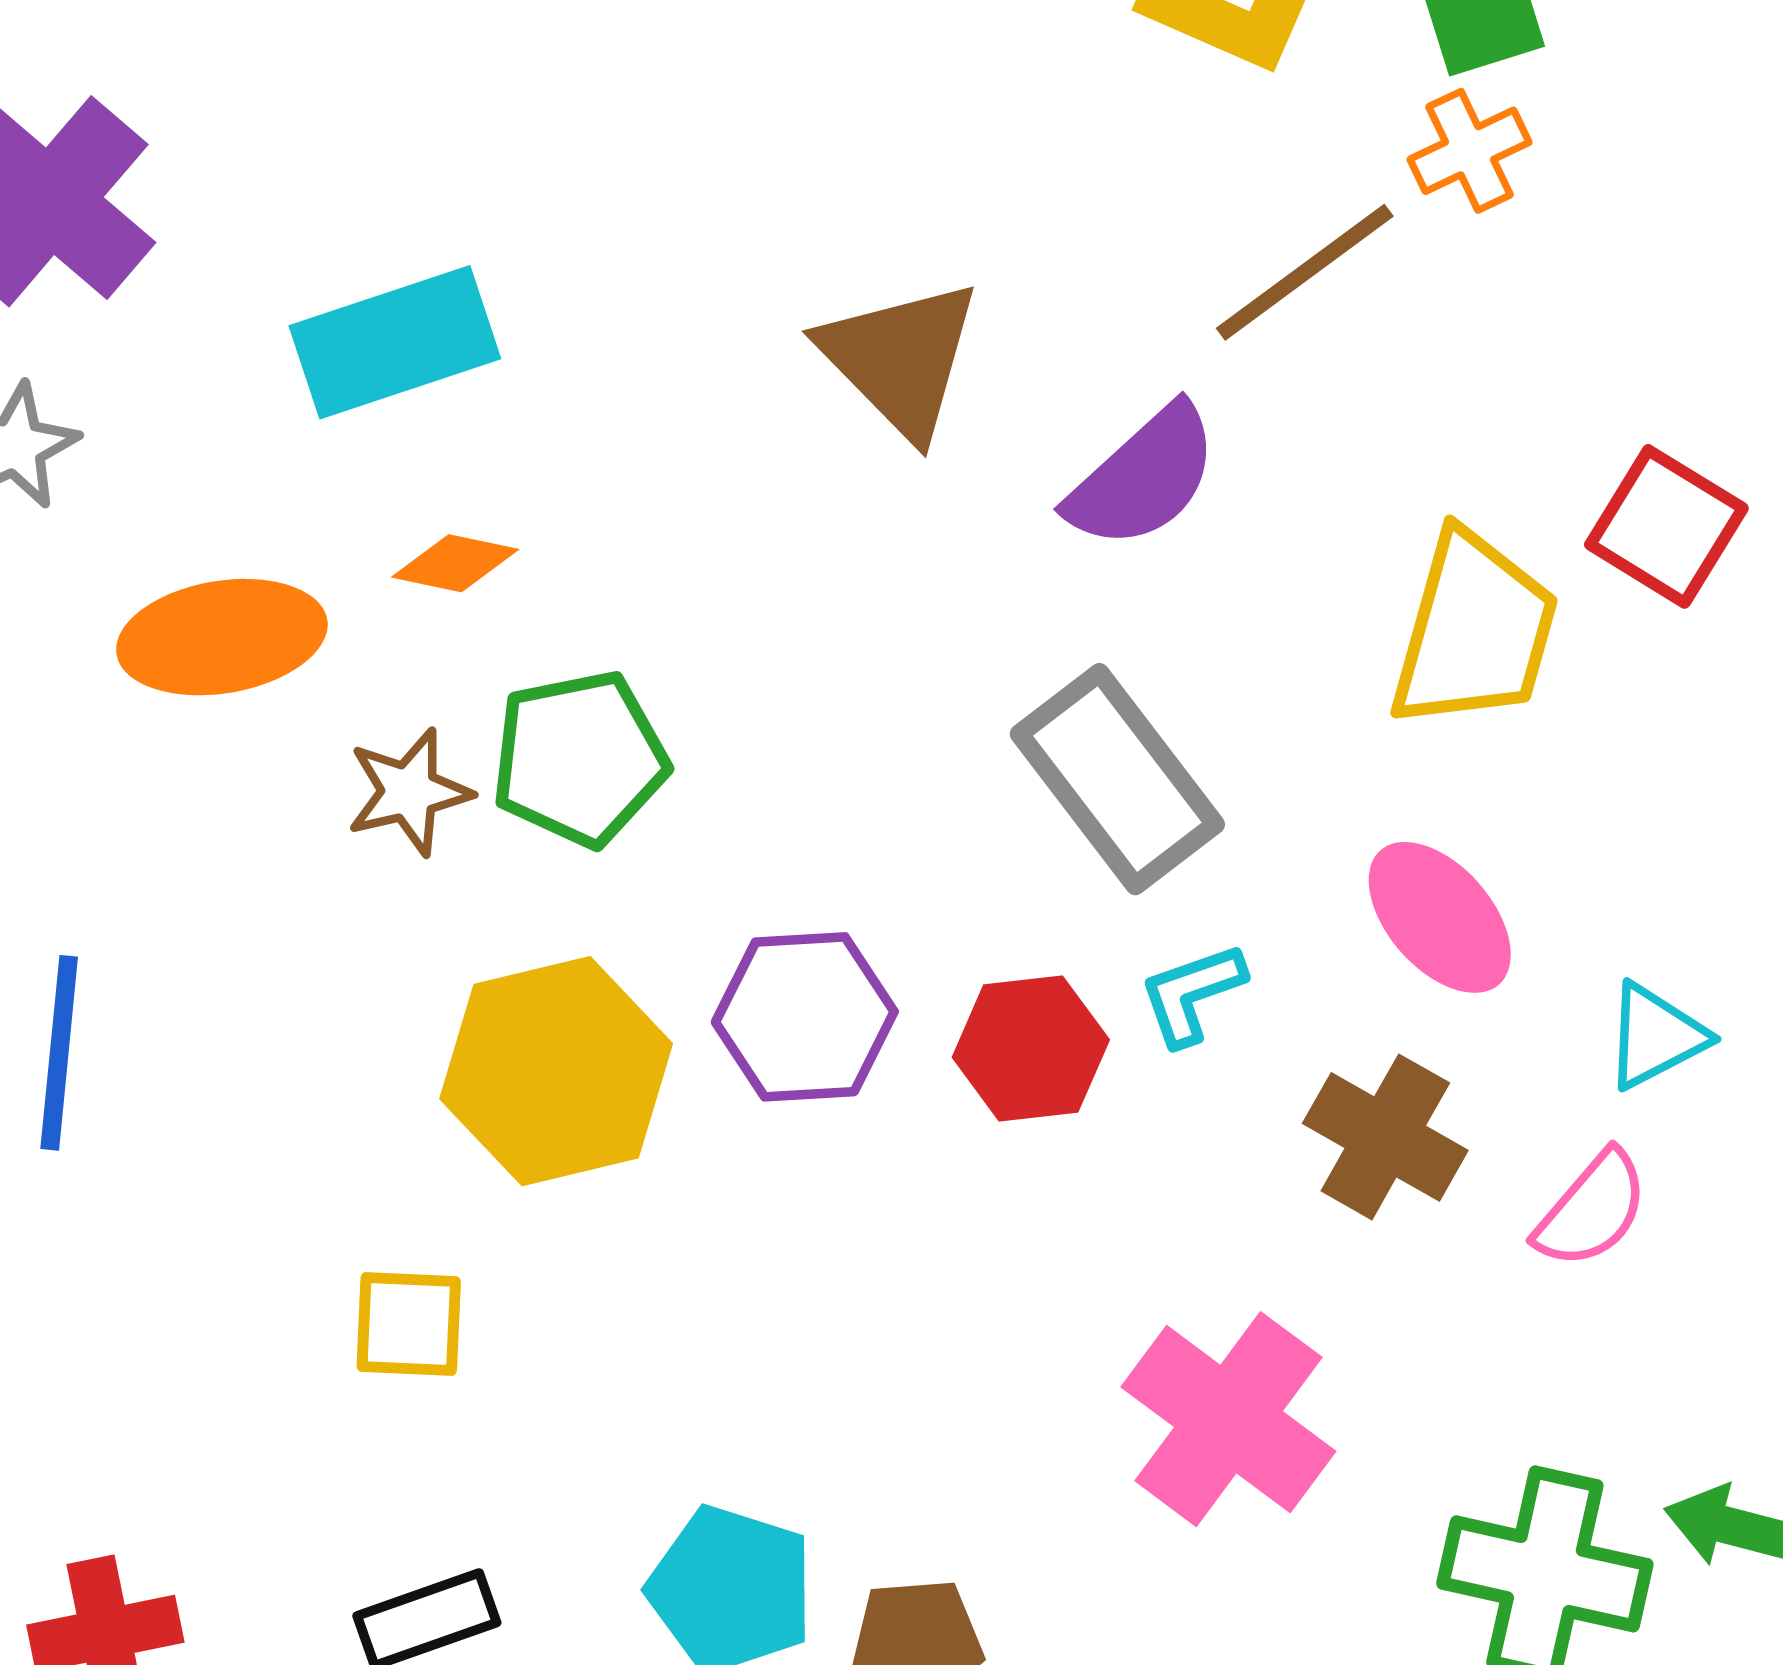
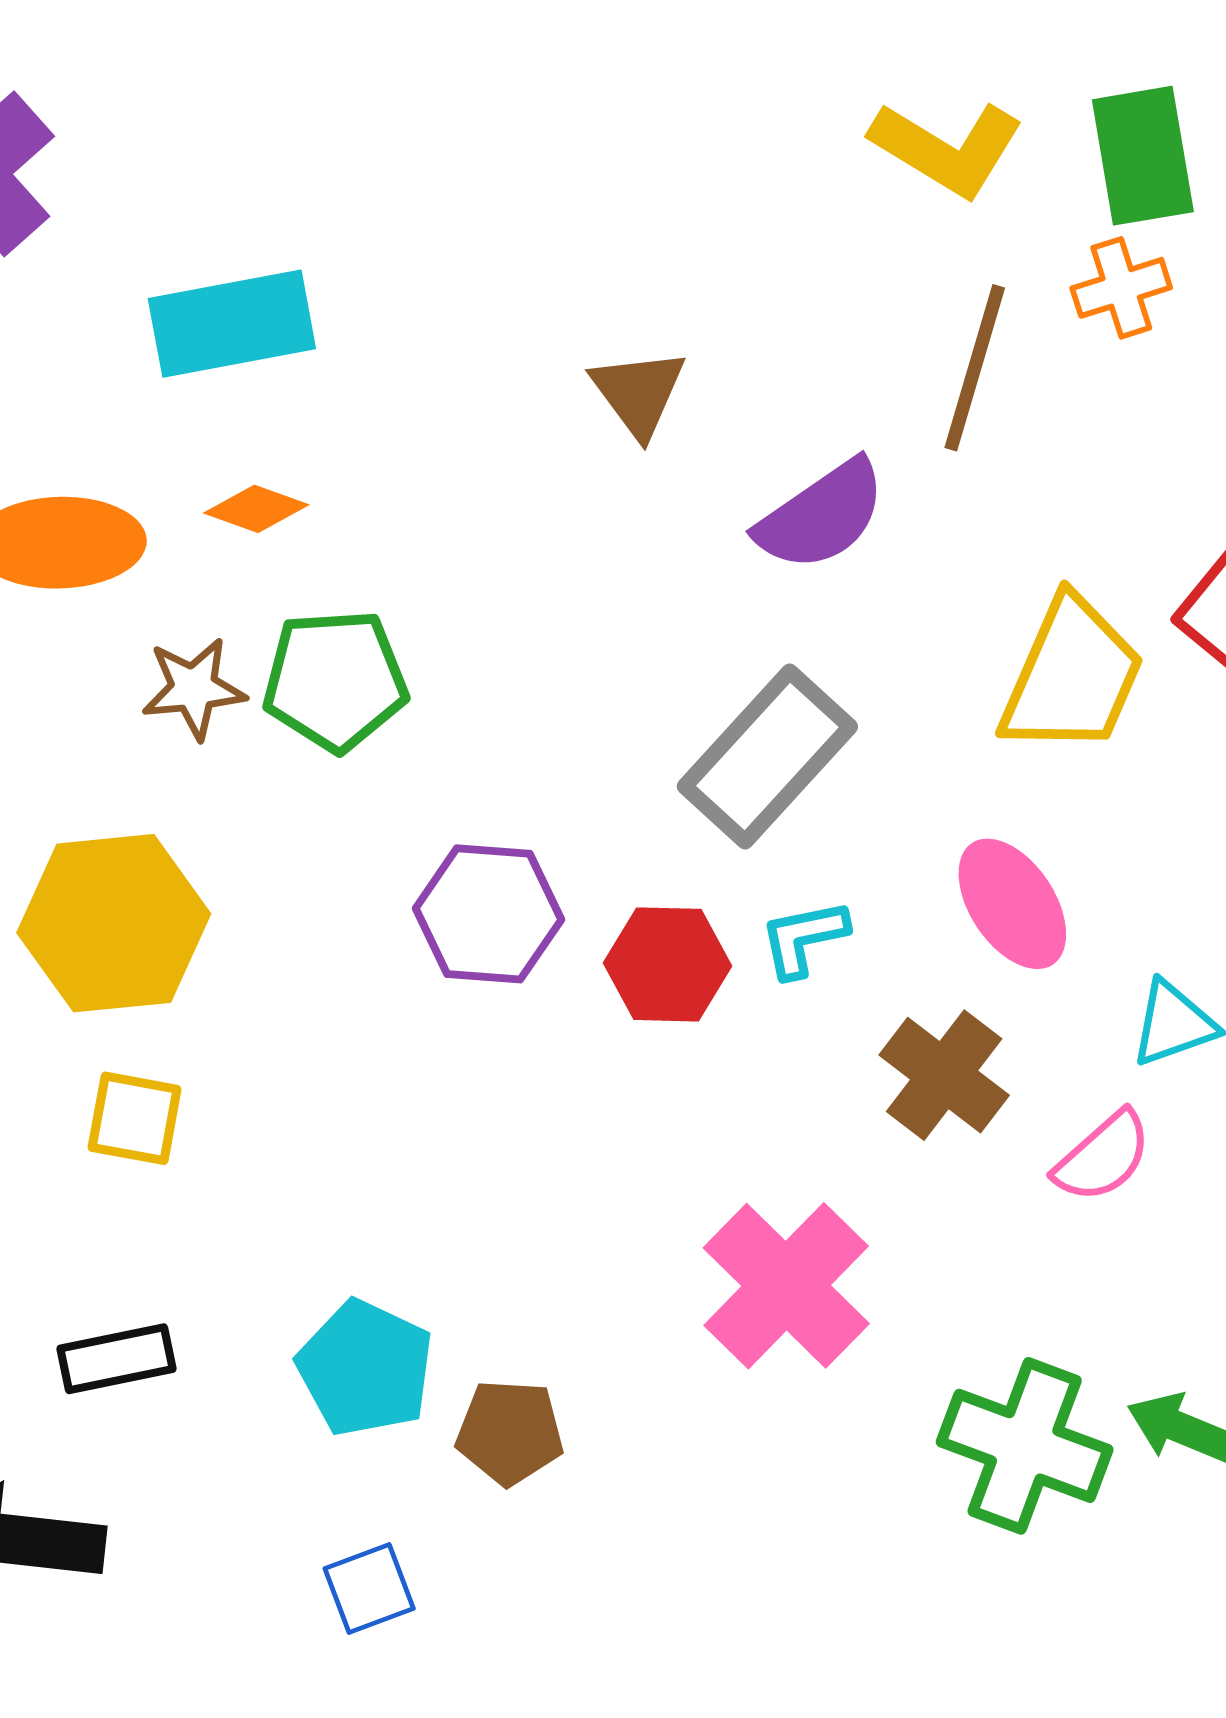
brown line: (1305, 272) -> (975, 368), turned -45
brown triangle: (900, 359) -> (638, 393), size x0.7
gray rectangle: (1117, 779) -> (767, 756), turned 72
yellow hexagon: (556, 1071) -> (114, 923), moved

